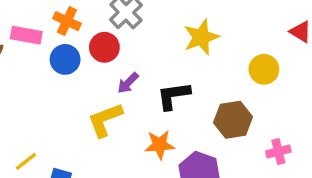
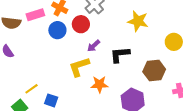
pink rectangle: (26, 35) -> (35, 15), turned -30
yellow star: (201, 37) -> (138, 21), turned 30
orange star: (160, 145) -> (99, 84), moved

